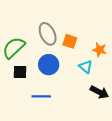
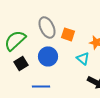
black square: (20, 72) -> (21, 63), turned -32

